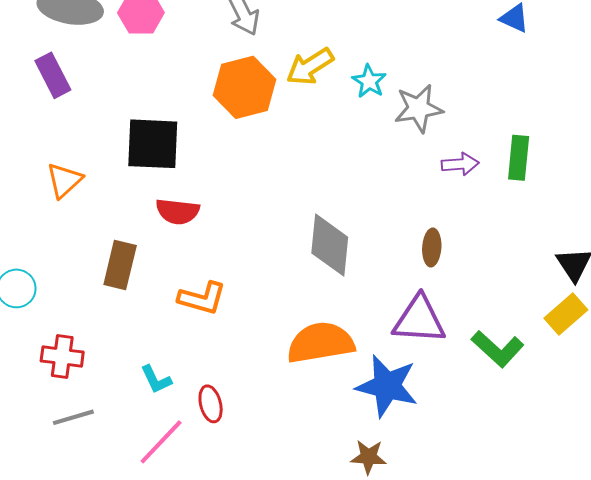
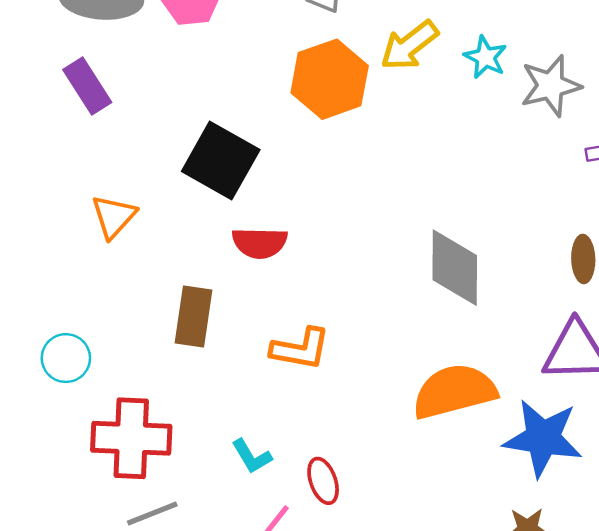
black square: (153, 144) -> (221, 161), turned 32
red cross: (62, 357) -> (131, 438), size x1.5

